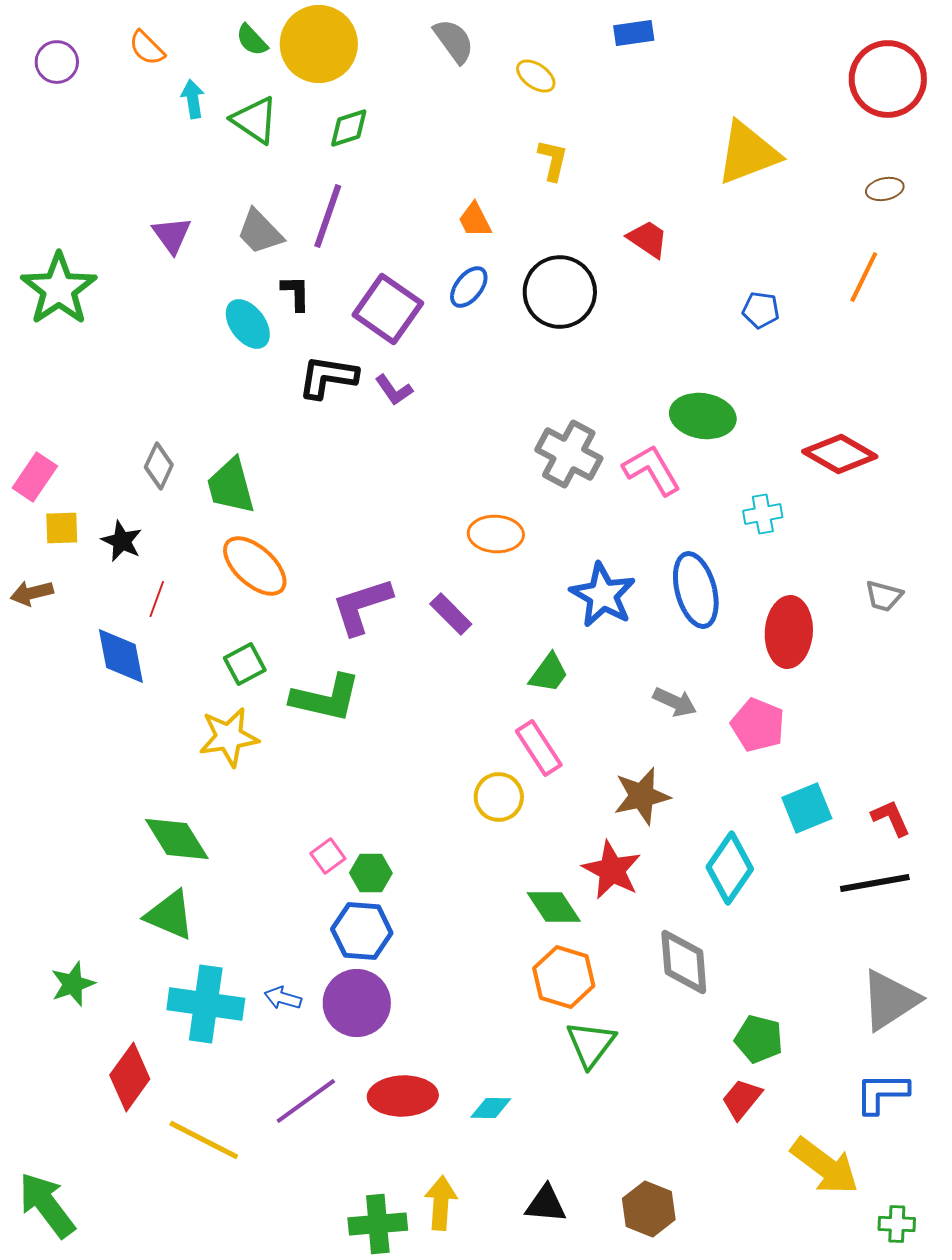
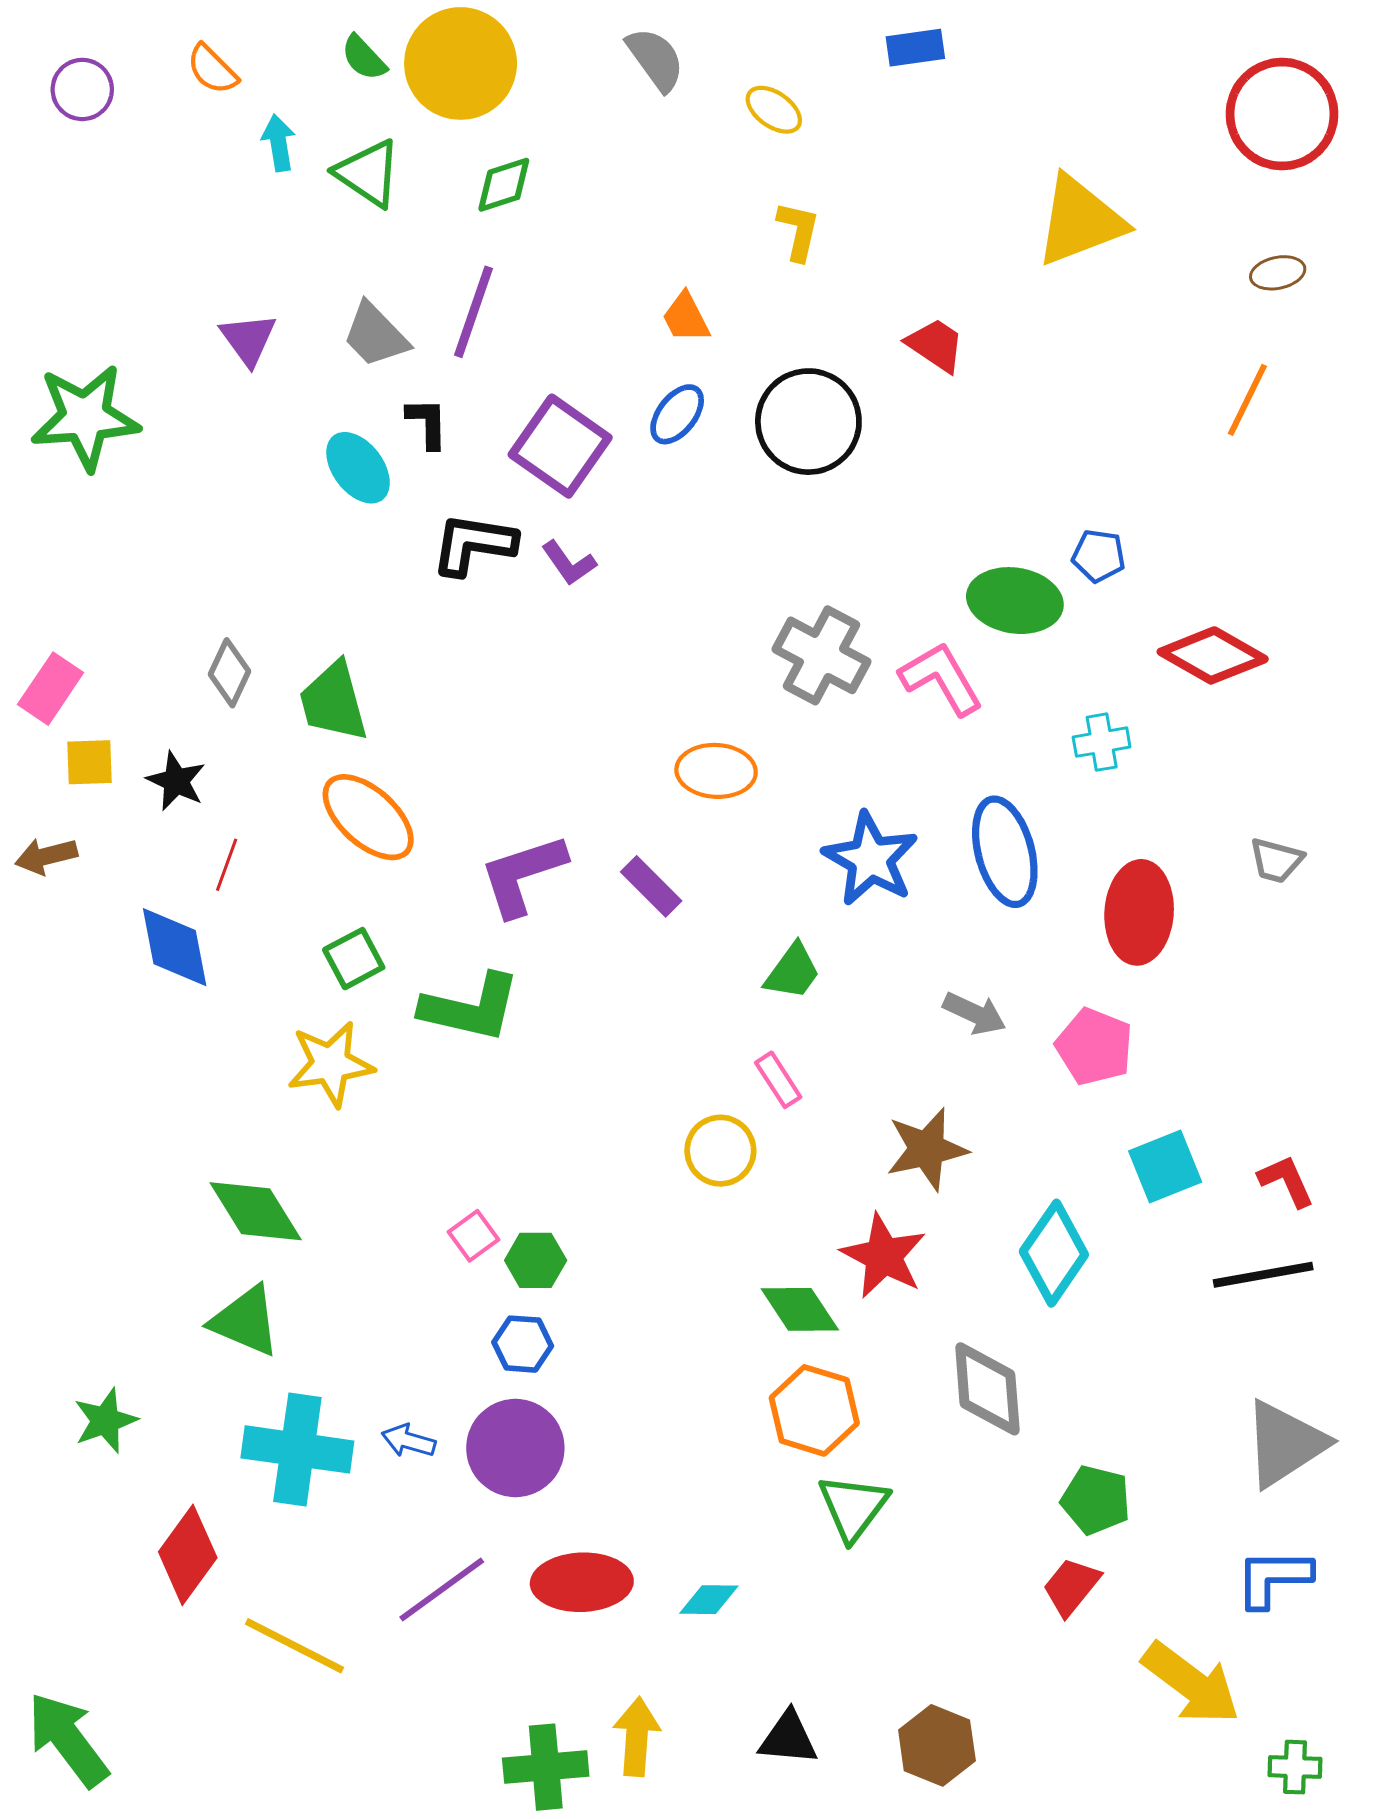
green star: (59, 289) -> (85, 417), turned 30
blue pentagon: (761, 310) -> (1099, 556), moved
pink rectangle: (539, 748) -> (778, 1080), size x0.7
blue hexagon: (362, 931) -> (523, 1344), size x0.7

